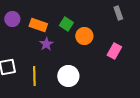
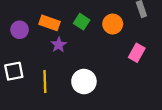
purple circle: (12, 19) -> (20, 30), moved
orange circle: (84, 36) -> (113, 24), moved

